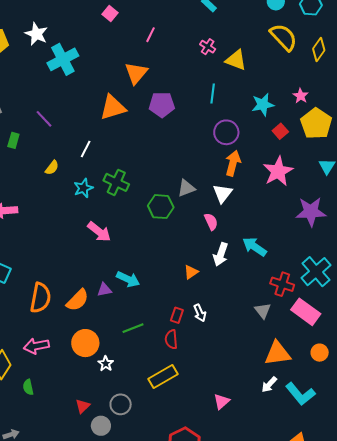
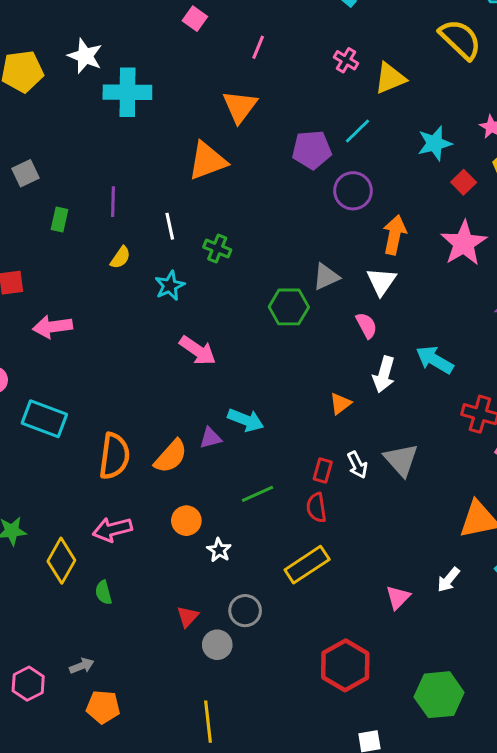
cyan cross: (63, 59) -> (127, 92), turned 32
yellow triangle: (236, 60) -> (390, 78), turned -40
cyan line: (213, 94) -> (358, 131), turned 42
purple pentagon: (162, 105) -> (312, 150), moved
purple line: (44, 119) -> (113, 202), moved, turned 48
purple circle: (226, 132) -> (353, 191), moved
white line: (86, 149) -> (170, 226), turned -36
green cross: (116, 182) -> (217, 248), moved, size x0.7
gray triangle: (263, 311) -> (401, 460), moved, size x1.4
orange circle: (85, 343) -> (186, 521), size x0.7
white arrow: (269, 385) -> (448, 580), moved

